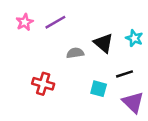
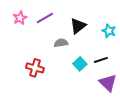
black triangle: (103, 43) -> (78, 26), moved, turned 42
cyan square: (99, 89) -> (80, 64), moved, turned 32

